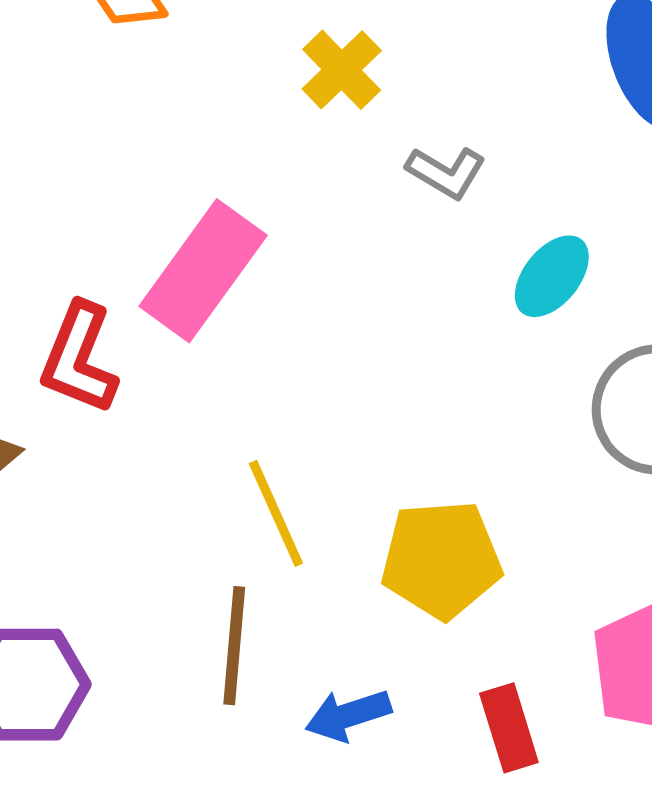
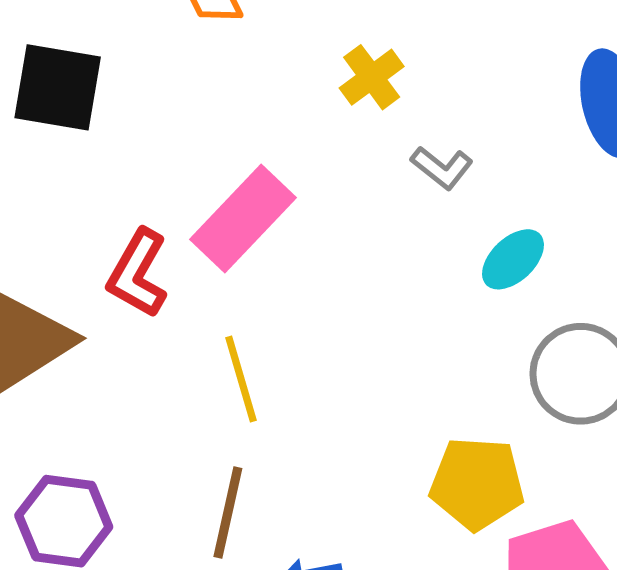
yellow line: (276, 513) -> (241, 379), moved
yellow pentagon: (441, 559) -> (477, 484), moved

